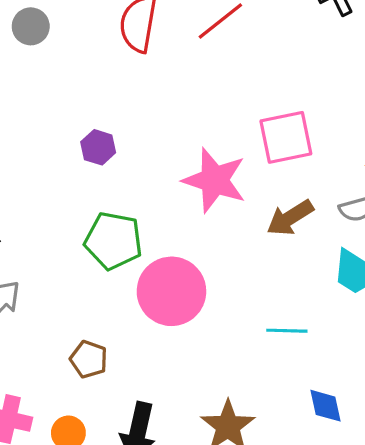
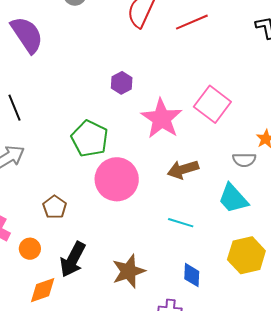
pink square: (286, 137) -> (212, 104), turned 33
purple hexagon: (98, 147) -> (122, 83), moved
brown arrow: (290, 218) -> (183, 169), moved

